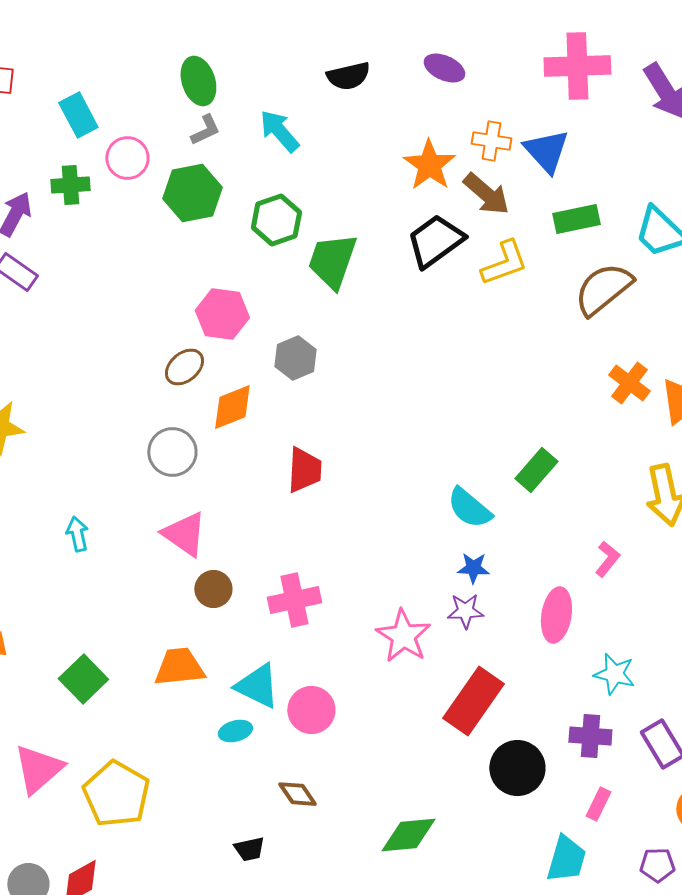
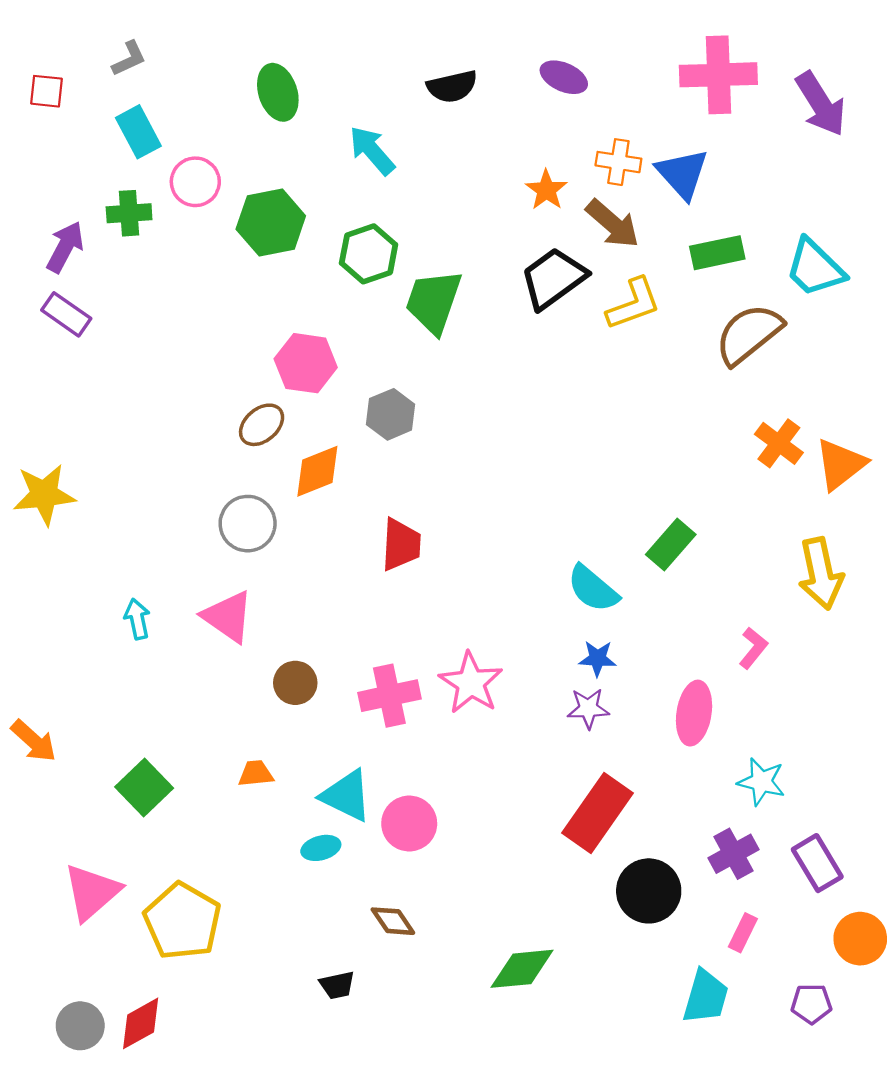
gray L-shape: (205, 130) -> (129, 59), moved
orange star: (429, 165) -> (546, 190), size x0.7
pink triangle: (184, 534) -> (228, 617), moved
pink star: (403, 636) -> (471, 683), moved
orange trapezoid: (179, 667) -> (256, 774), size x0.6
purple cross: (590, 736) -> (734, 854), turned -33

